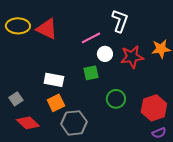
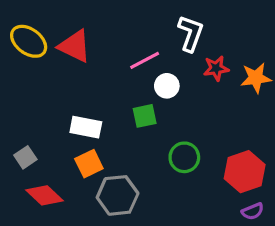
yellow ellipse: (18, 26) -> (29, 41), turned 35
red star: (132, 57) -> (216, 68), moved, size x0.7

